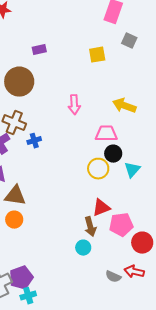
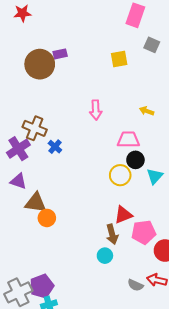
brown circle: (19, 82) -> (40, 64), moved
yellow arrow: (124, 106) -> (147, 111), size x0.6
blue cross: (34, 141) -> (55, 147), turned -32
orange circle: (14, 220) -> (47, 218), moved

